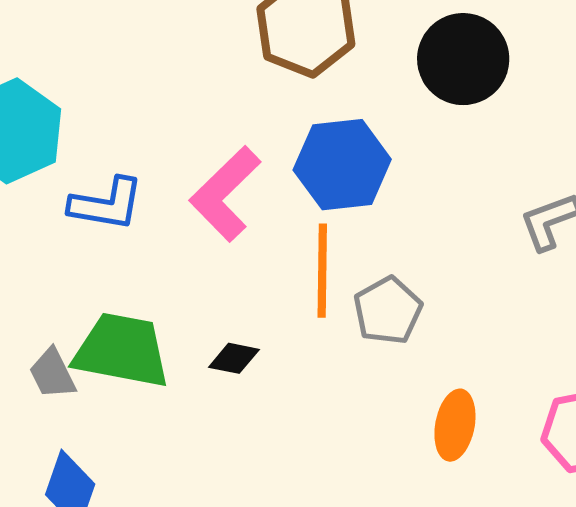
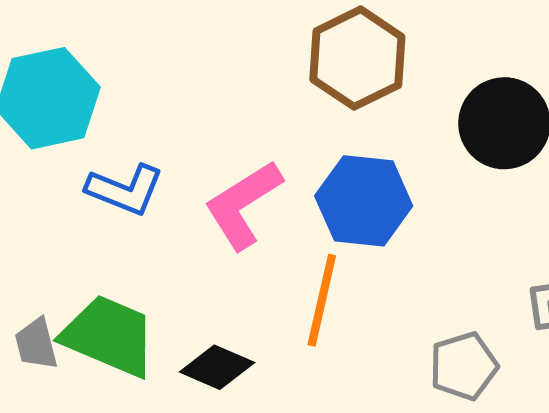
gray pentagon: (388, 311) -> (464, 366), moved
black diamond: (234, 358) -> (217, 367), size x1.4

